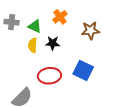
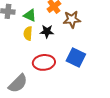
brown star: (90, 31) -> (72, 19), moved

